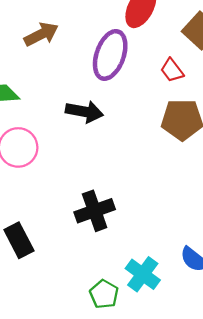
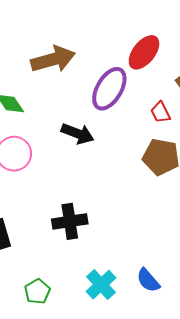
brown arrow: (41, 34) -> (53, 59), size x1.4
green pentagon: (104, 294) -> (37, 291), moved

